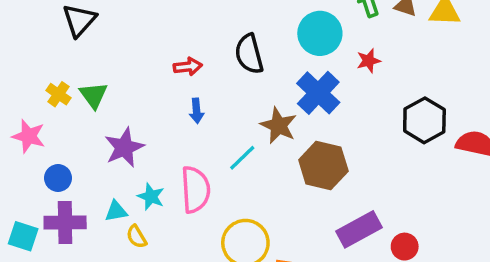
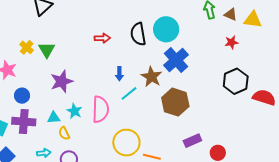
cyan circle: (320, 33) -> (166, 29), moved
red star: (369, 61) -> (232, 42), moved
blue arrow: (197, 111) -> (119, 74), moved
purple rectangle: (359, 229) -> (192, 141), size x0.7

